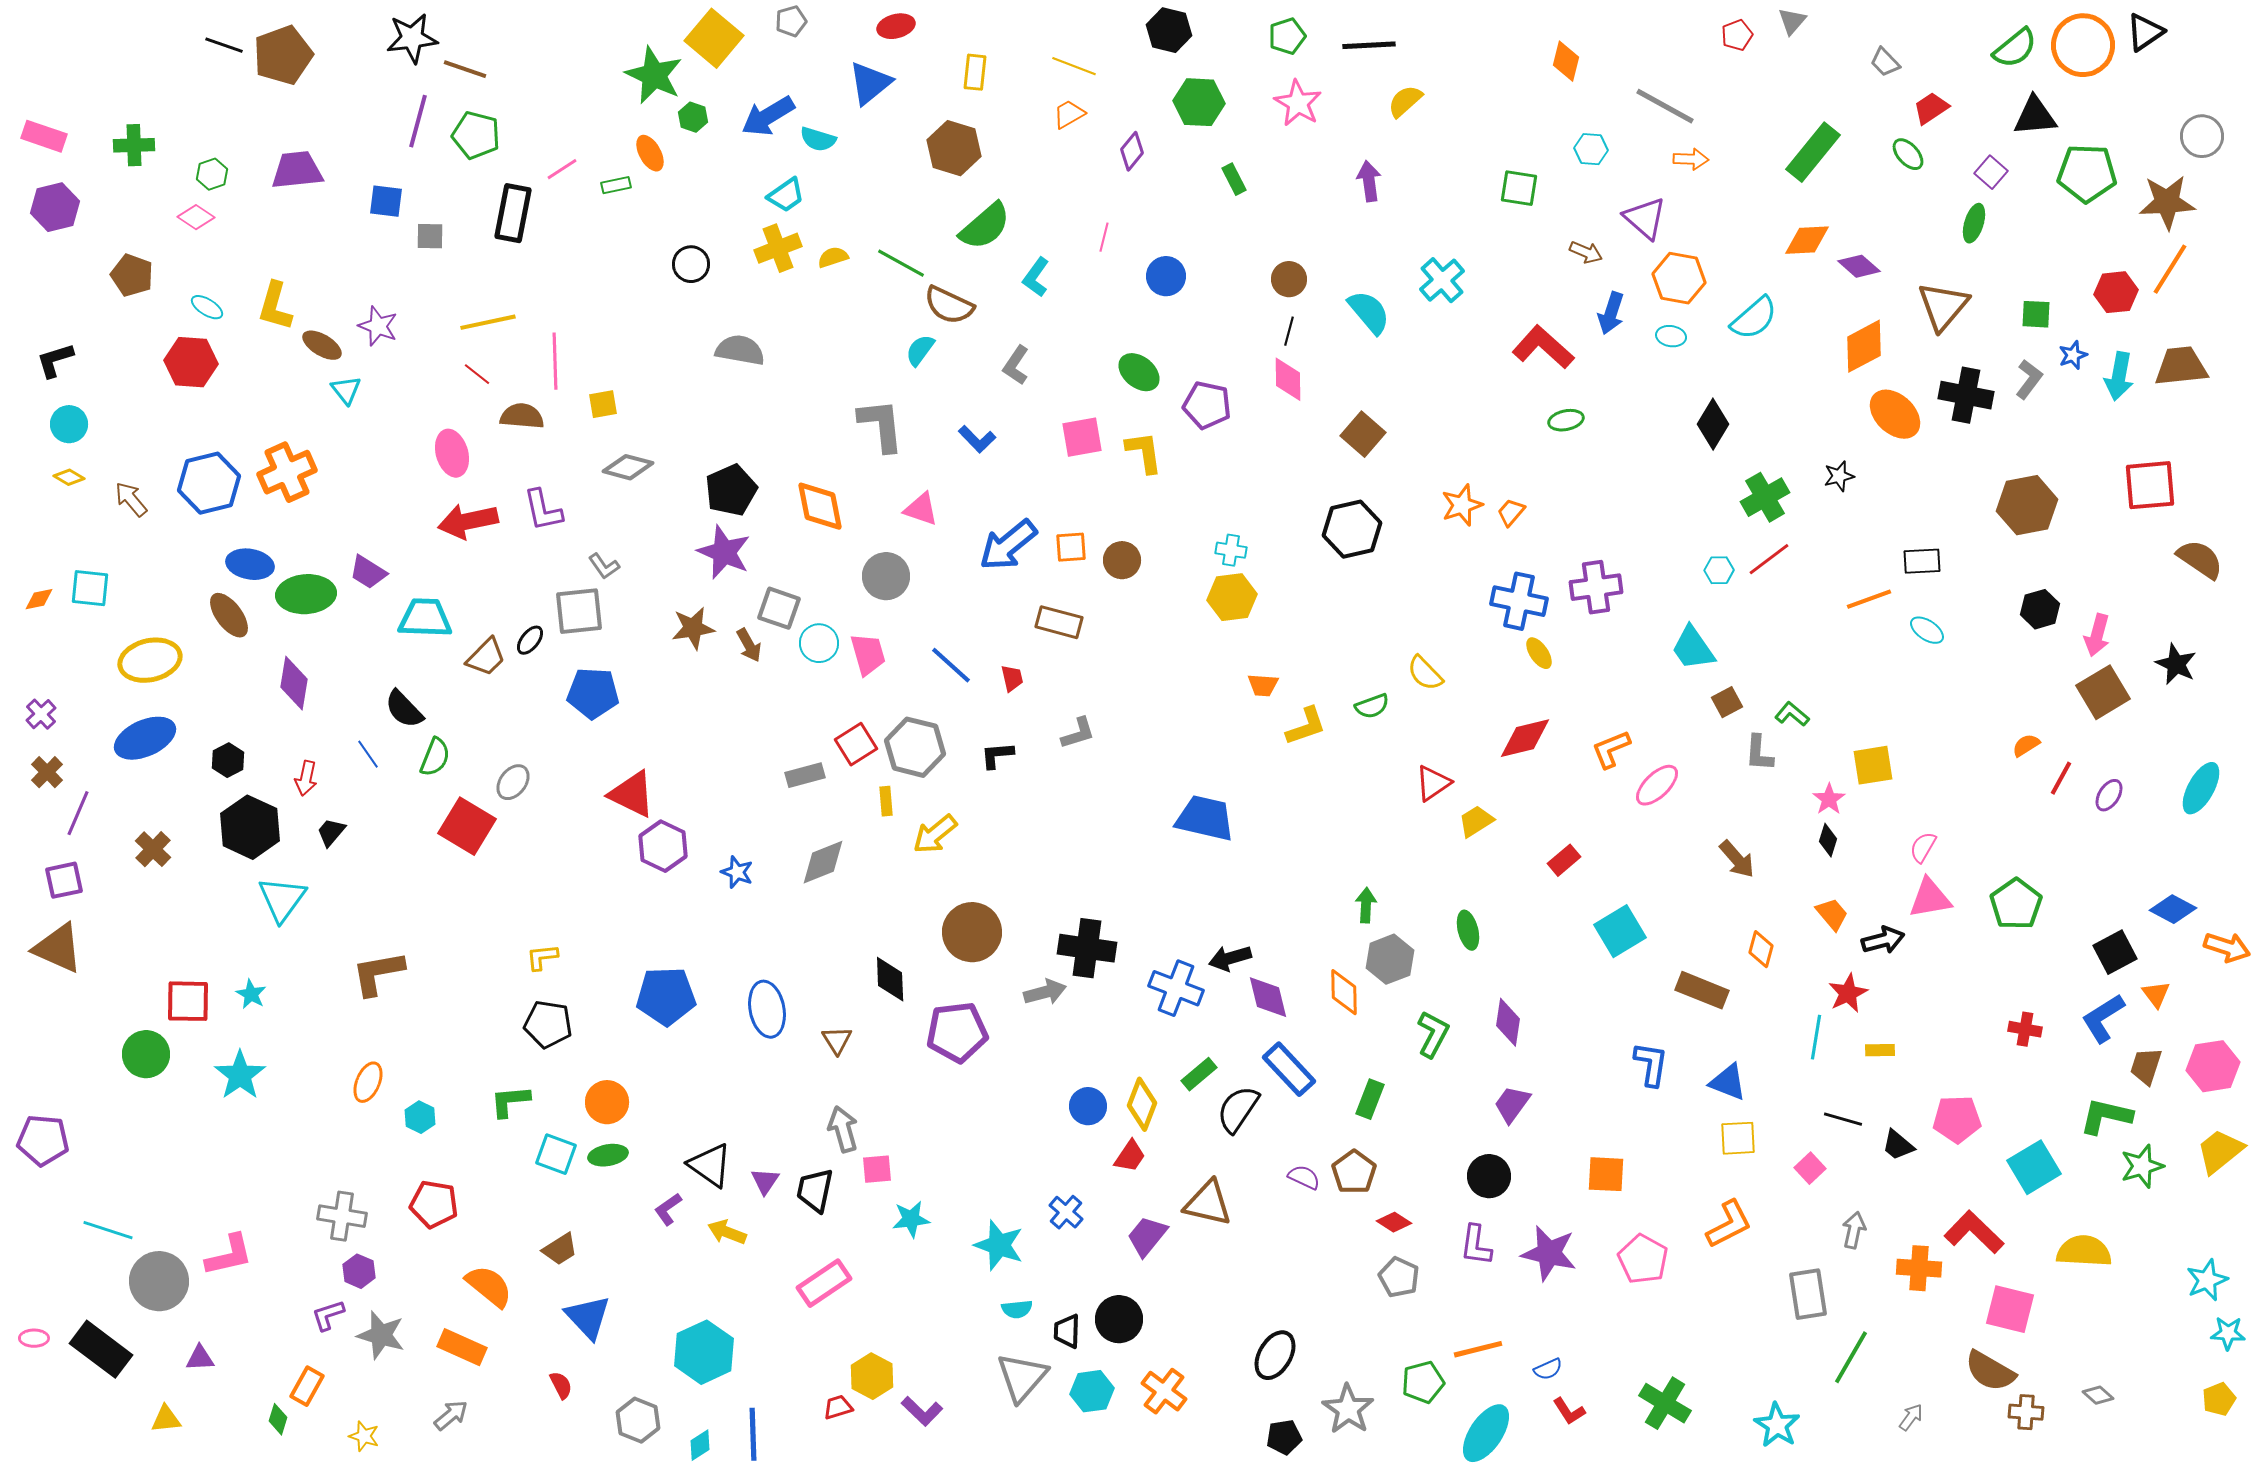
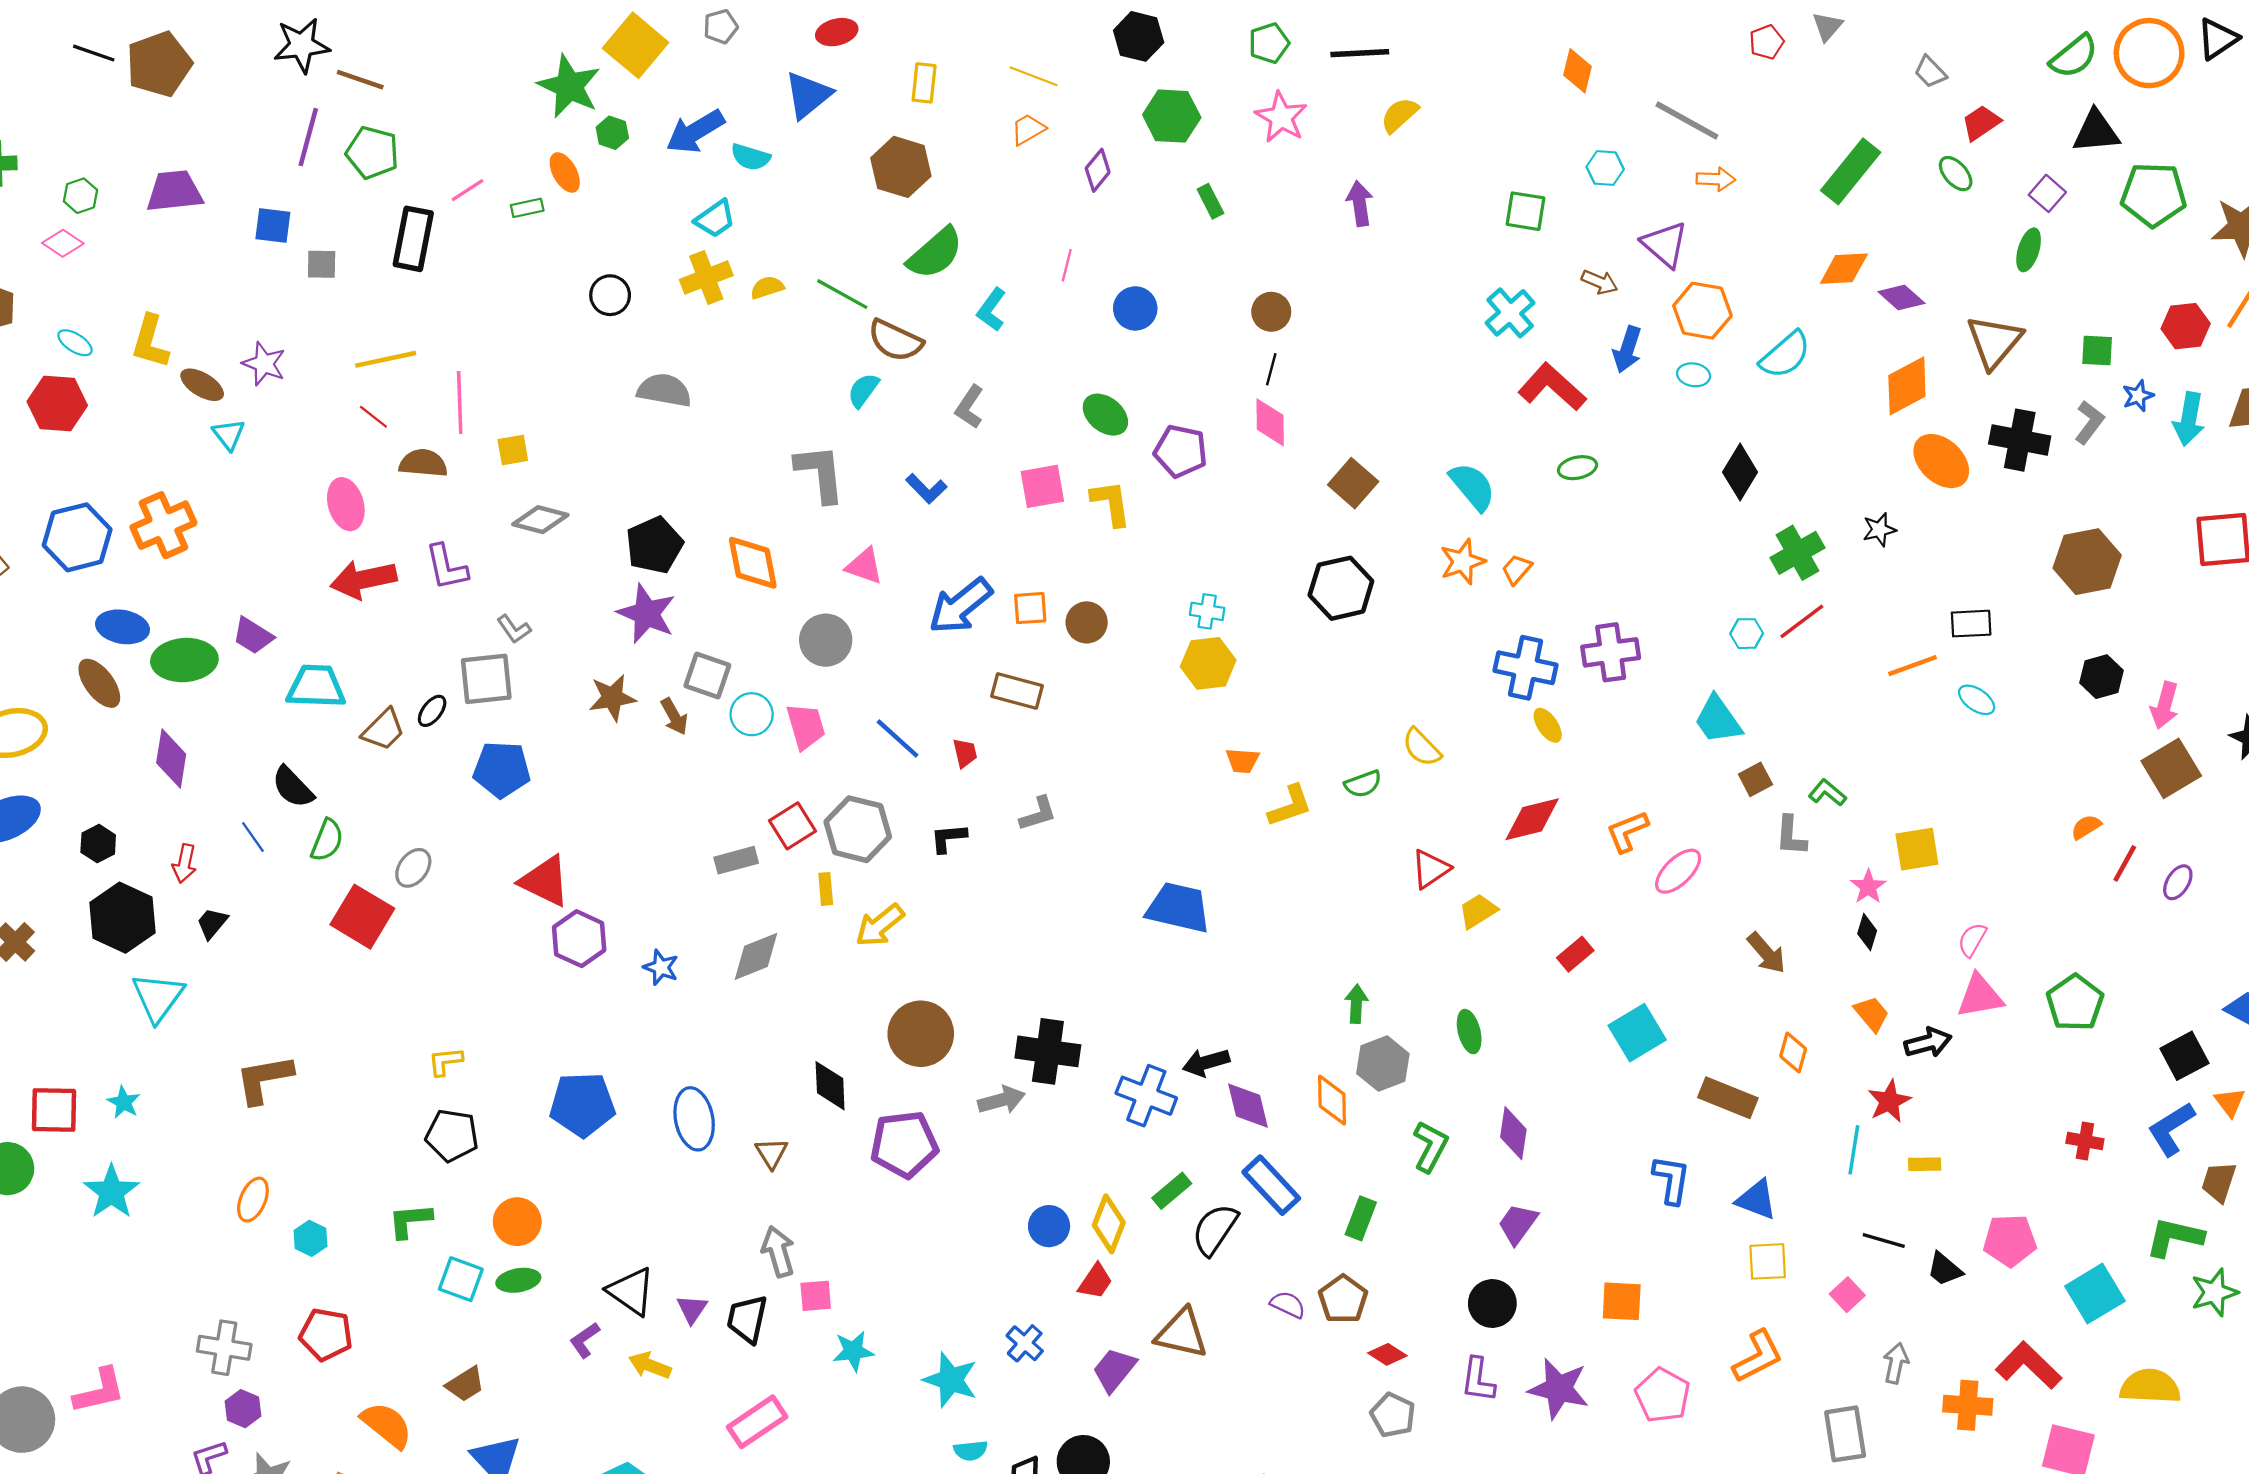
cyan cross: (1442, 280) -> (1510, 313), moved
cyan semicircle: (1369, 312) -> (1472, 486), moved

